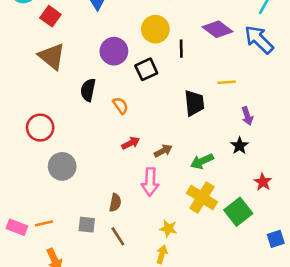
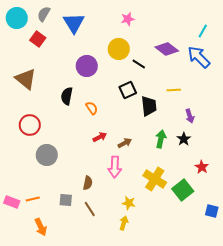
black line: (181, 49) -> (139, 64), turned -56
brown triangle: (52, 56) -> (26, 79), moved
black square: (146, 69) -> (128, 90), moved
green arrow: (202, 161) -> (161, 139), moved, turned 126
blue square: (276, 239) -> (212, 211), turned 32

